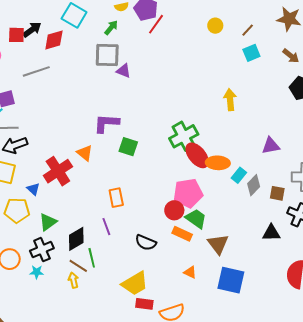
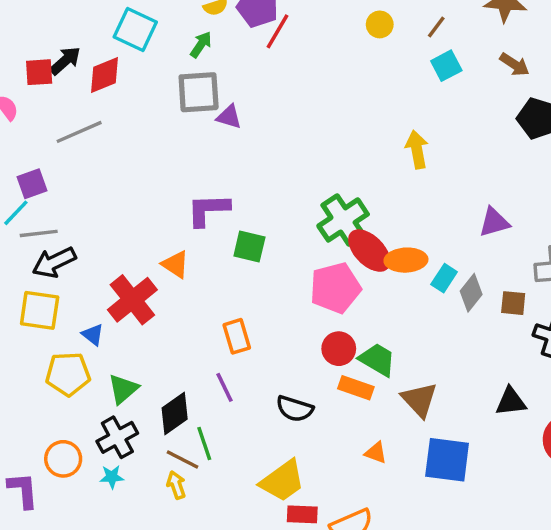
pink pentagon: (188, 193) -> (335, 288), moved
black triangle: (271, 233) -> (511, 402), moved

